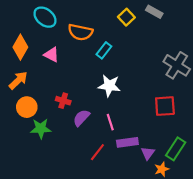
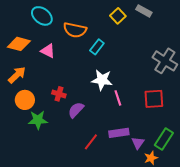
orange diamond: (20, 47) -> (19, 44), turned 75
pink line: (110, 122) -> (118, 98), moved

